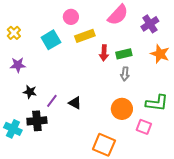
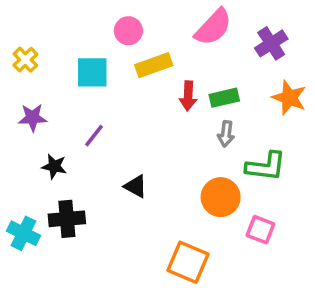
cyan square: (51, 40) -> (92, 72), turned 30
purple line: (52, 101) -> (94, 136), moved
green L-shape: (157, 103) -> (266, 166), moved

